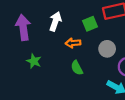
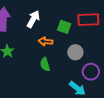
green square: (90, 24) -> (64, 27), turned 32

